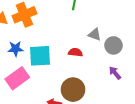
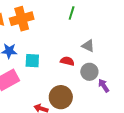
gray circle: (113, 45) -> (89, 72), moved
cyan square: (40, 56) -> (32, 61), size x0.7

